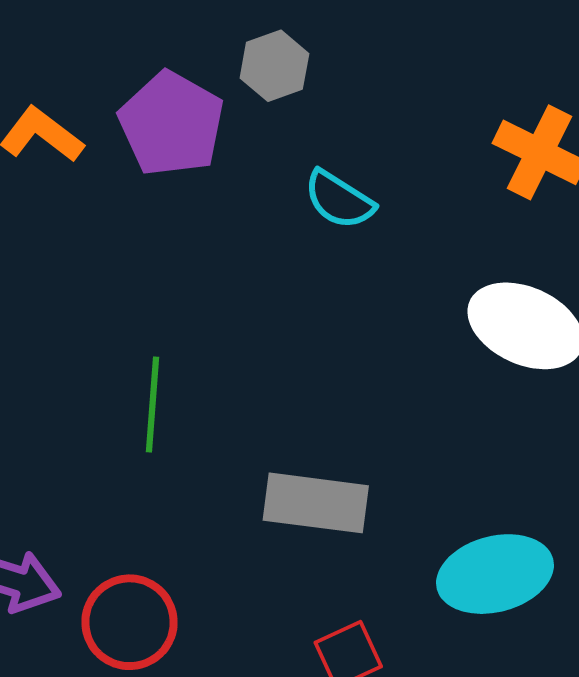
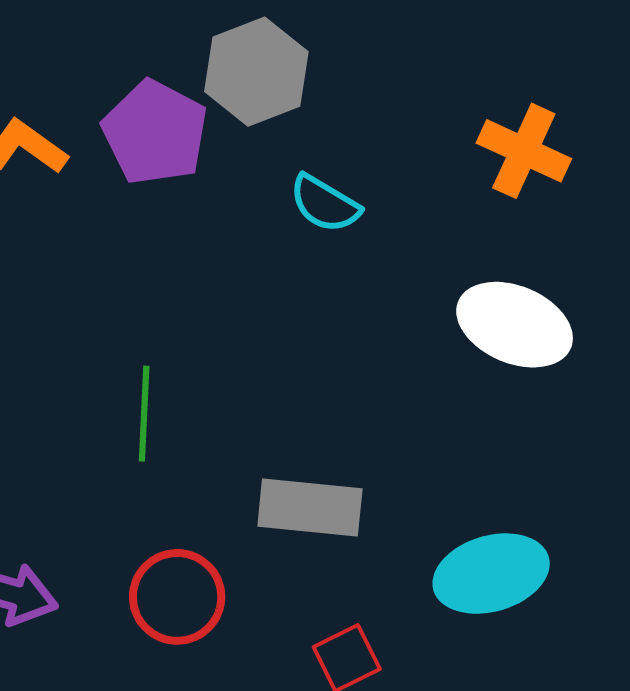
gray hexagon: (274, 66) -> (256, 72), size x1.5
red circle: (129, 622) -> (177, 597), moved

